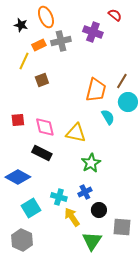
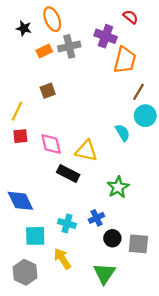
yellow line: (24, 61) -> (17, 111), moved
orange trapezoid: (96, 90) -> (125, 60), moved
black rectangle: (42, 153) -> (68, 174), moved
green star: (91, 163) -> (118, 187), moved
blue diamond: (18, 177) -> (20, 201), turned 35
cyan square: (31, 208) -> (35, 236), turned 30
yellow arrow: (72, 217) -> (62, 259), moved
gray square: (122, 227) -> (138, 244), moved

